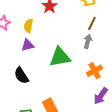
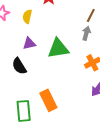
purple triangle: (28, 45) -> (29, 43), moved

